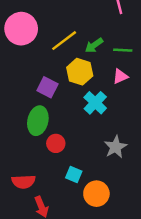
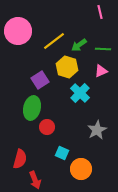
purple square: (47, 87) -> (40, 80), turned 30
red semicircle: (24, 182) -> (20, 159), turned -72

